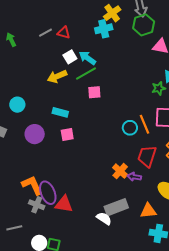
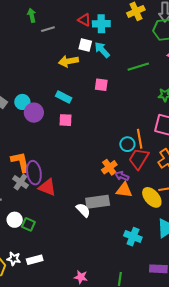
cyan cross: (104, 29) -> (101, 24), moved
gray line: (46, 33) -> (48, 29), moved
white square: (70, 57) -> (85, 45), turned 32
green line: (86, 73) -> (138, 67), moved
cyan circle: (17, 105) -> (22, 102), moved
orange line: (145, 124) -> (140, 139), moved
cyan circle: (130, 128) -> (127, 144), moved
orange triangle: (148, 211) -> (124, 190), moved

